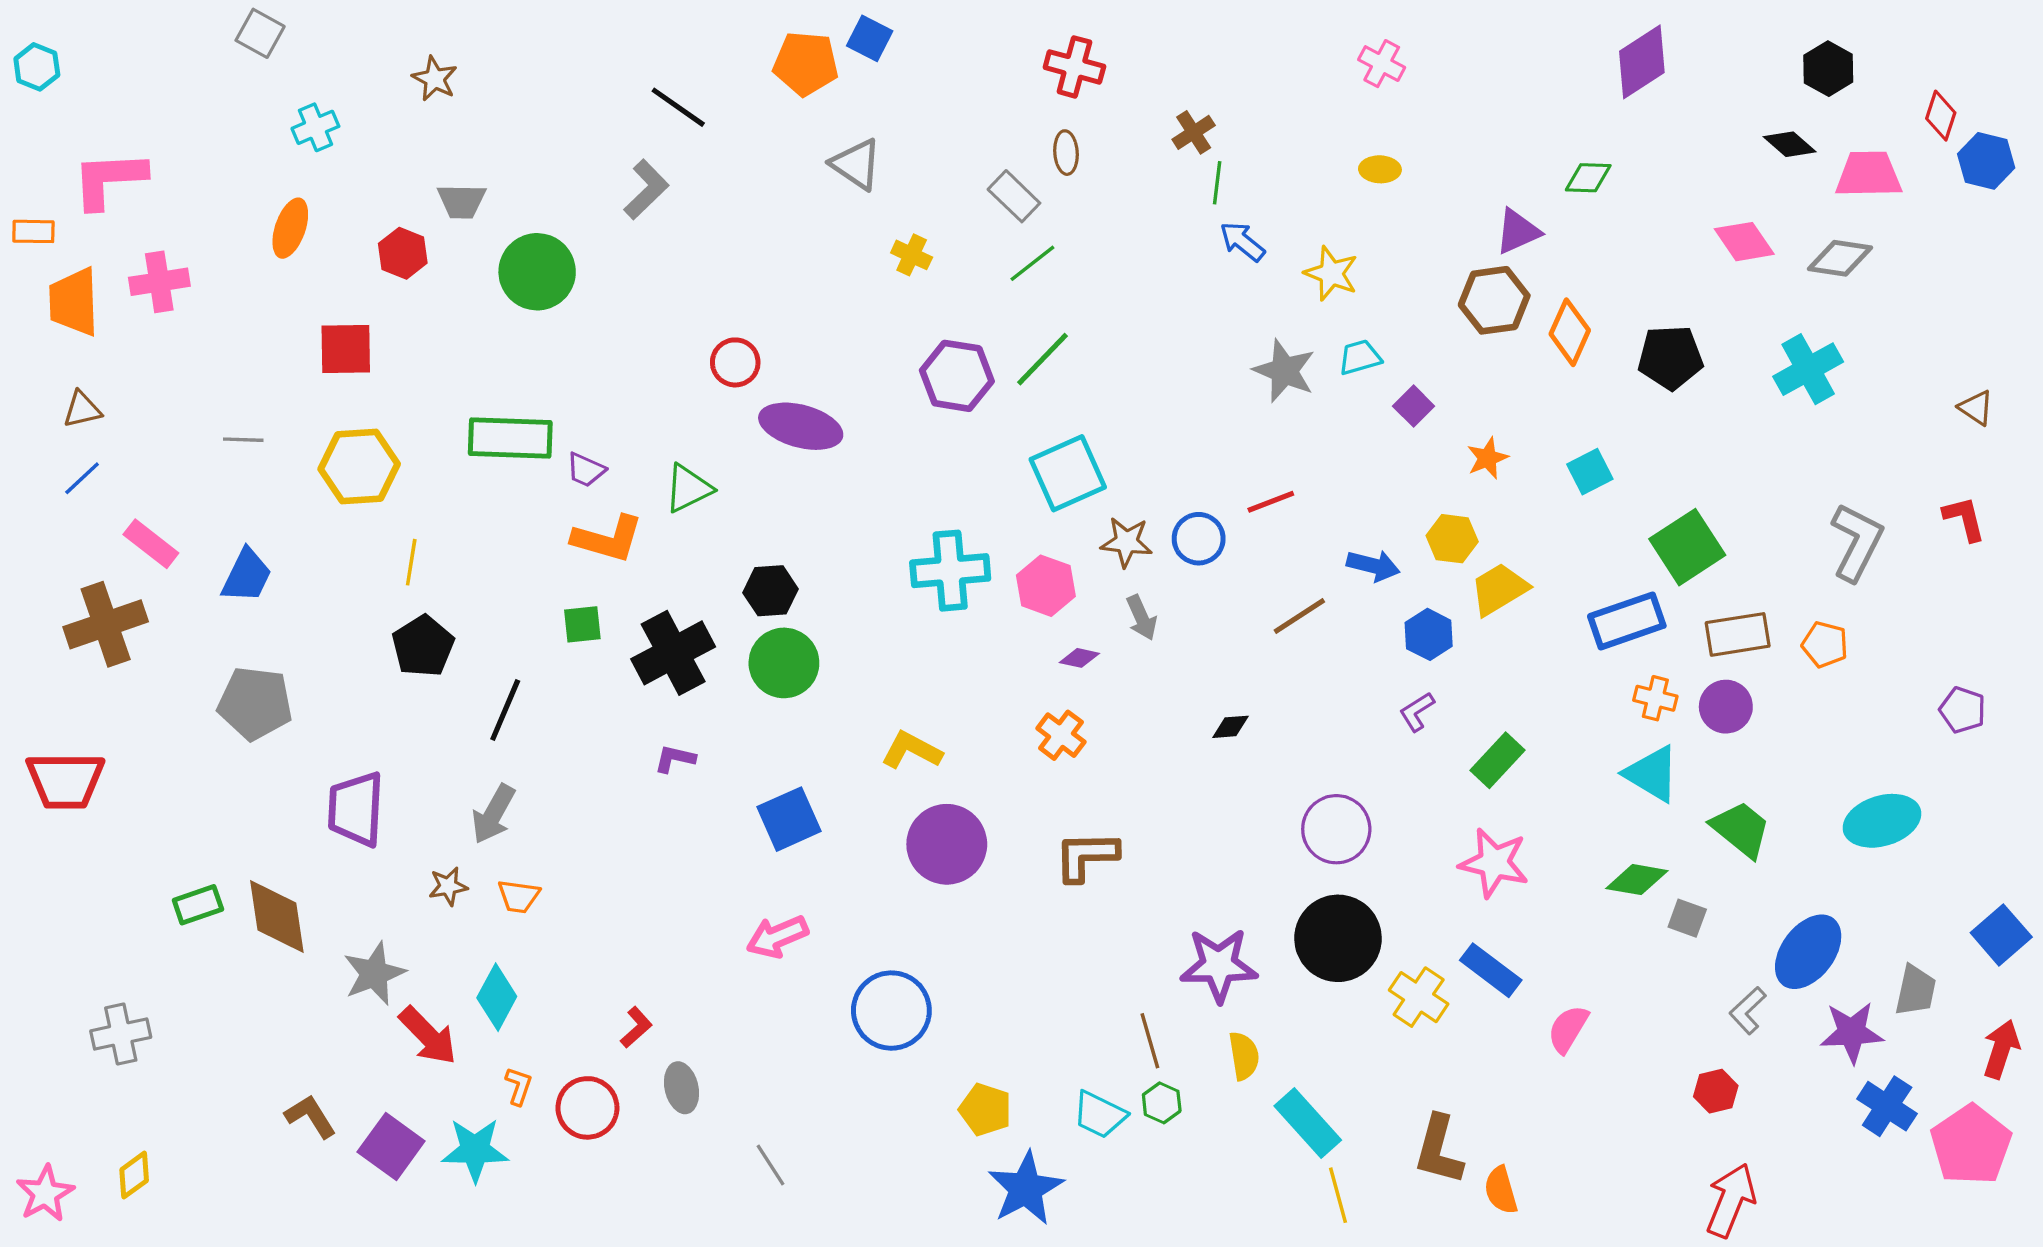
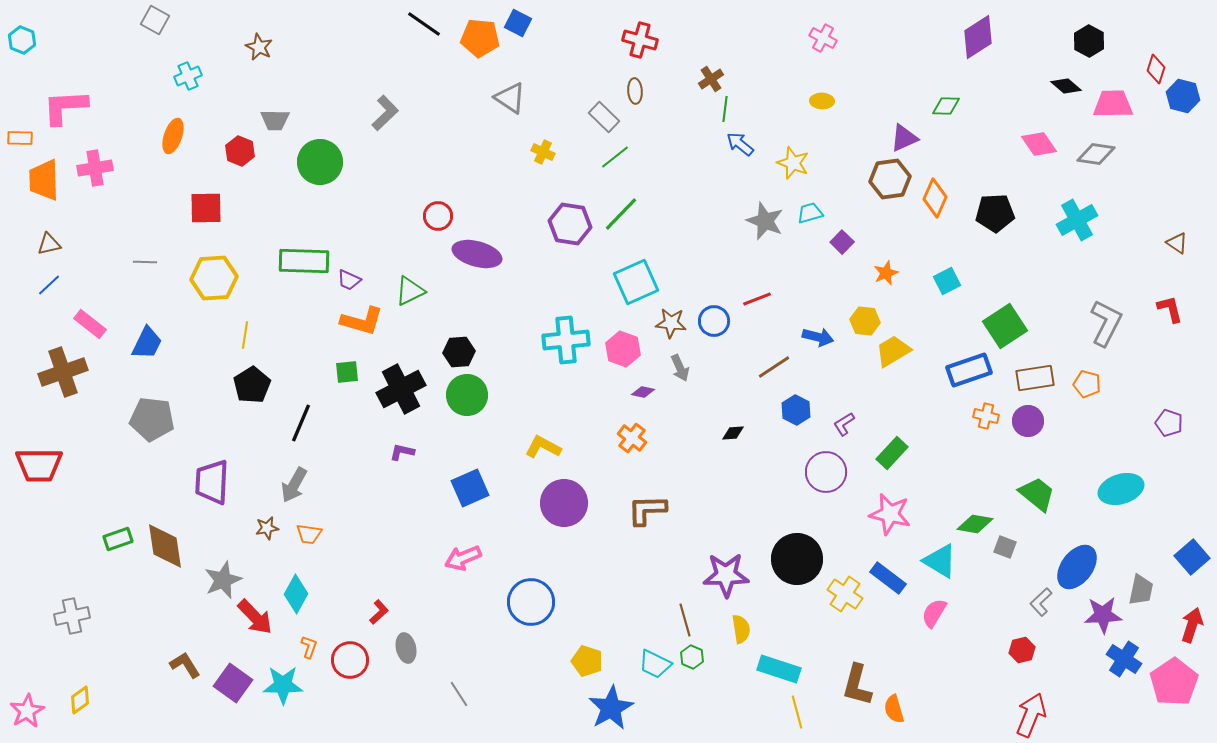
black line: (678, 107) -> (424, 24), moved
blue hexagon: (1429, 634) -> (796, 410), moved
cyan triangle: (1652, 774) -> (940, 561), moved
purple circle: (1336, 829) -> (826, 472), moved
cyan rectangle: (1308, 1123) -> (779, 669), turned -30

